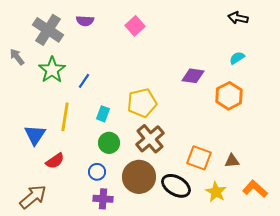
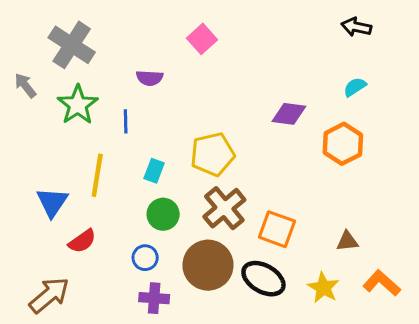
purple semicircle: (85, 21) -> (150, 78), moved
blue line: (84, 81) -> (126, 121), turned -35
orange square: (199, 158) -> (277, 229), moved

